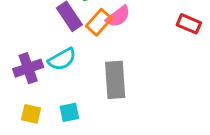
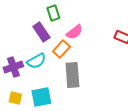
orange rectangle: (99, 22) -> (61, 49), moved
cyan square: (69, 112) -> (41, 97), size x1.5

